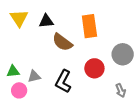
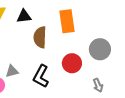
brown semicircle: (62, 42) -> (40, 37), turned 55

